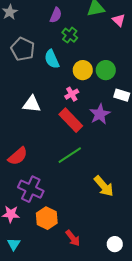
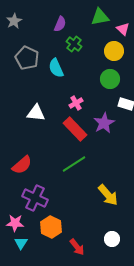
yellow circle: (83, 70) -> (114, 51), moved
cyan triangle: (14, 244) -> (21, 243), moved
white circle: (115, 244) -> (112, 239), moved

